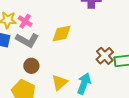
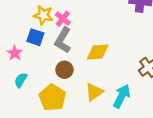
yellow diamond: (62, 33) -> (98, 52), moved
gray L-shape: (27, 40) -> (63, 40), turned 85

